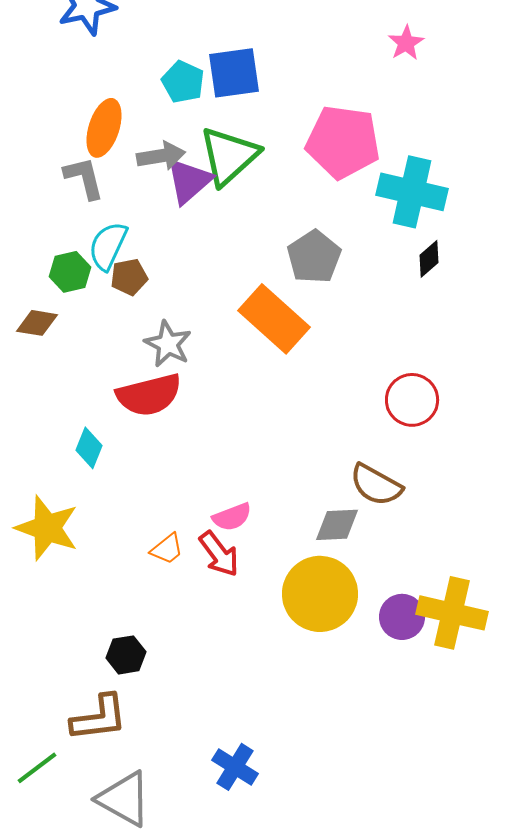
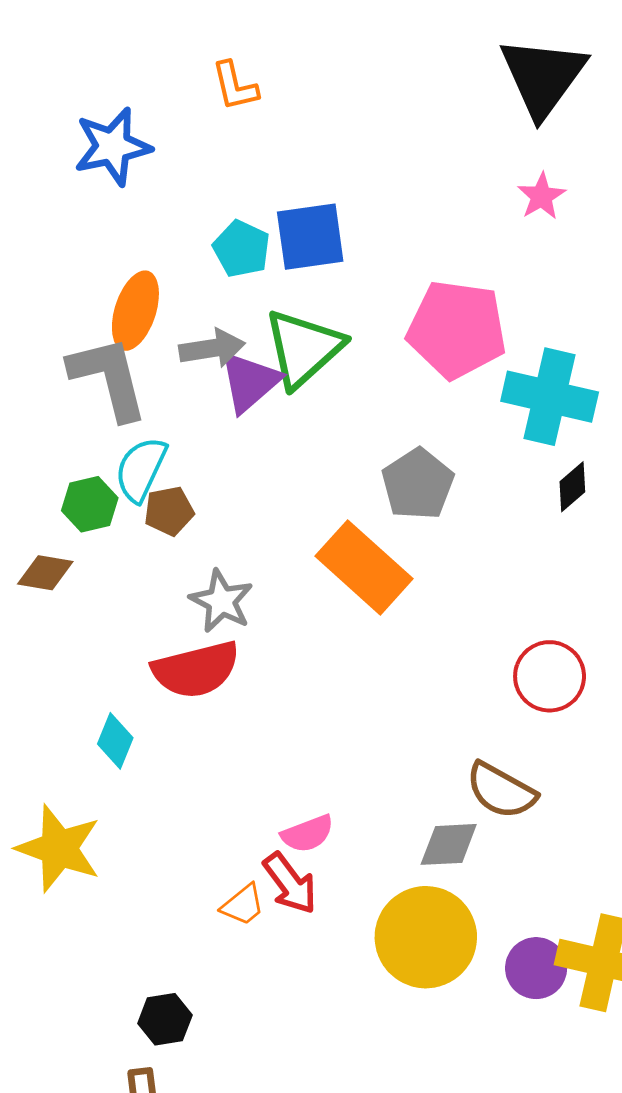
gray L-shape: (84, 178) -> (109, 378), size x1.5
orange trapezoid: (167, 549) -> (243, 905), moved

